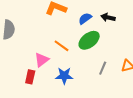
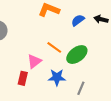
green ellipse: (89, 40) -> (77, 55), moved
gray line: (103, 68) -> (81, 88), moved

